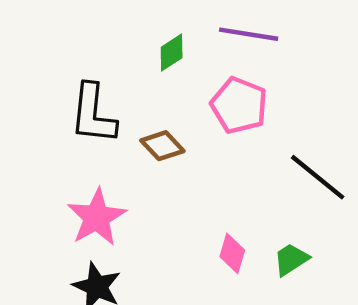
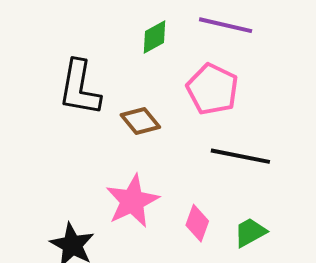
black line: (318, 177) -> (240, 156), moved, turned -32
pink star: (97, 217) -> (132, 201), moved

